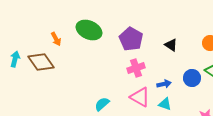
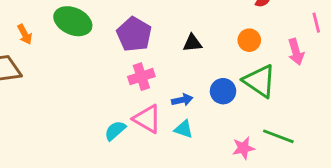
black triangle: (171, 45) -> (192, 43), turned -40
cyan semicircle: (102, 104) -> (115, 131), moved

